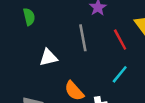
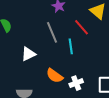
cyan line: (120, 74) -> (71, 46), moved, turned -35

